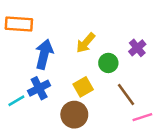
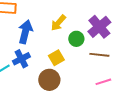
purple cross: (137, 48) -> (99, 27), size x1.6
brown line: (126, 94) -> (99, 55), moved, turned -48

